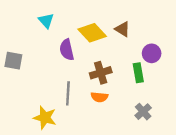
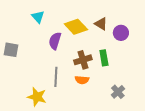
purple semicircle: (67, 50) -> (55, 41), turned 30
purple circle: (152, 53) -> (121, 33), moved
green rectangle: (138, 73) -> (104, 58), moved

